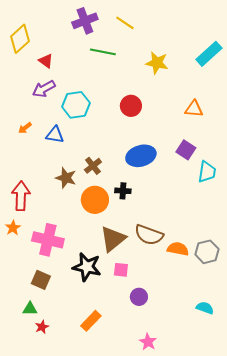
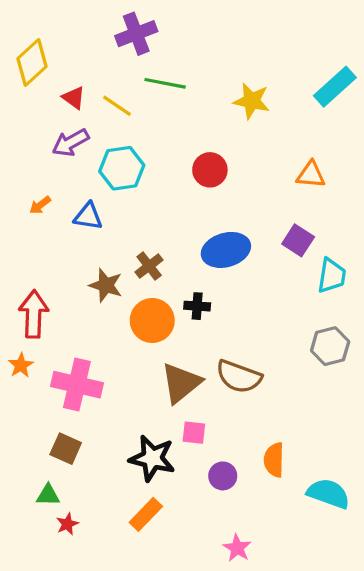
yellow line: (125, 23) -> (117, 106), moved
orange semicircle: (178, 249) -> (274, 460), moved, turned -100
gray hexagon: (207, 252) -> (330, 346), moved
black star: (87, 267) -> (152, 458), moved
cyan semicircle: (205, 308) -> (328, 494), size x1.5

